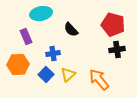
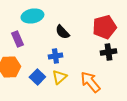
red pentagon: (113, 24) -> (104, 27), turned -30
blue cross: (53, 54) -> (55, 56), moved

